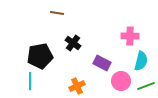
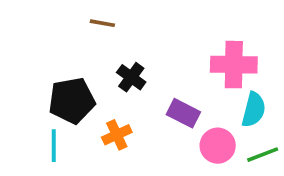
pink cross: (130, 36) -> (234, 65), size x1.4
orange cross: (77, 86) -> (117, 135), moved

